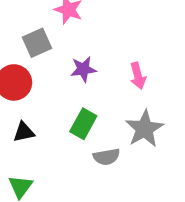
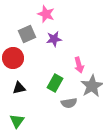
purple star: (83, 69) -> (54, 39), moved
pink arrow: (138, 76) -> (79, 65), moved

